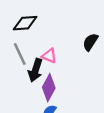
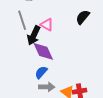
purple diamond: (49, 88) -> (43, 51), turned -60

